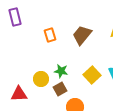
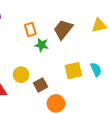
green star: (61, 71) -> (42, 45), moved
yellow square: (92, 75) -> (73, 71), turned 30

